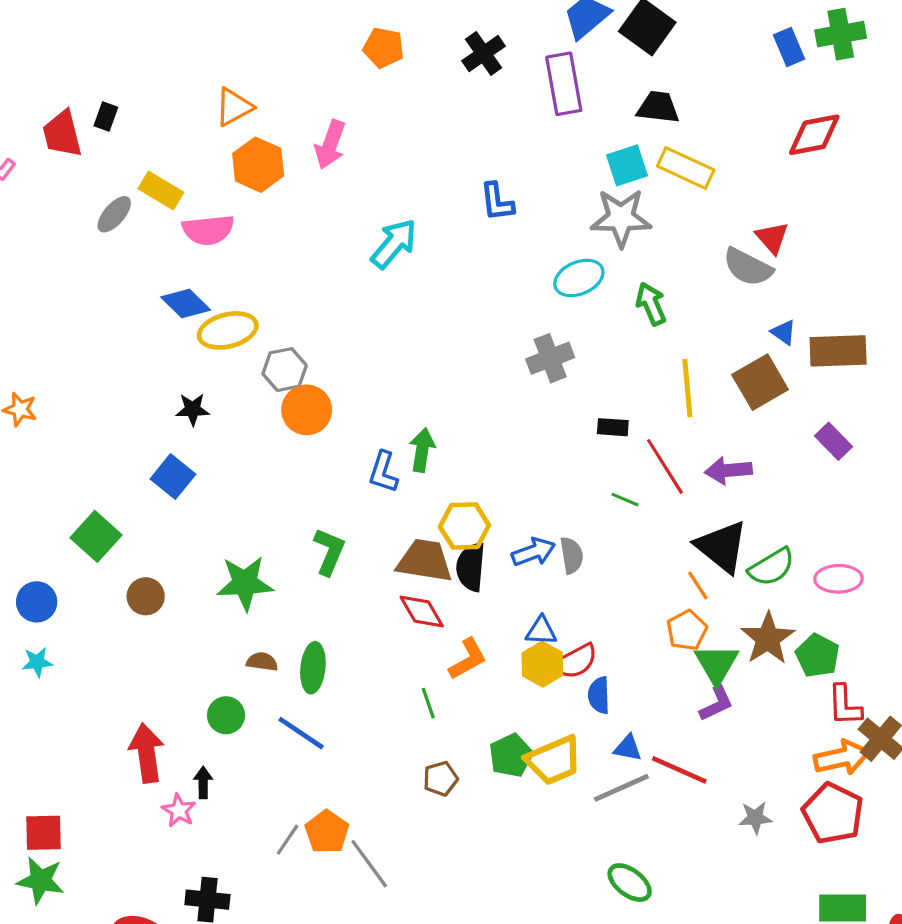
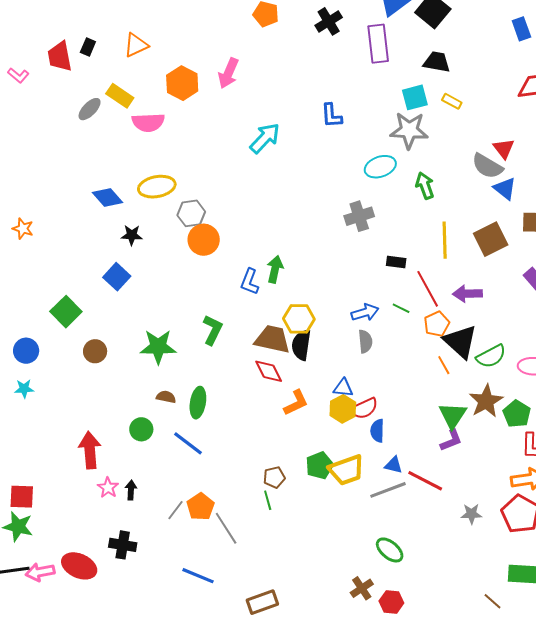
orange triangle: (234, 107) -> (136, 45), moved
yellow rectangle: (686, 168) -> (452, 101), size x0.6
blue diamond: (186, 304) -> (108, 197), moved
blue triangle: (784, 332) -> (505, 189), moved, size x1.4
blue arrow: (534, 552) -> (365, 312), moved
orange pentagon: (687, 630) -> (437, 324), moved
green line: (428, 703) -> (268, 500), moved
black arrow: (203, 783) -> (131, 490), moved

